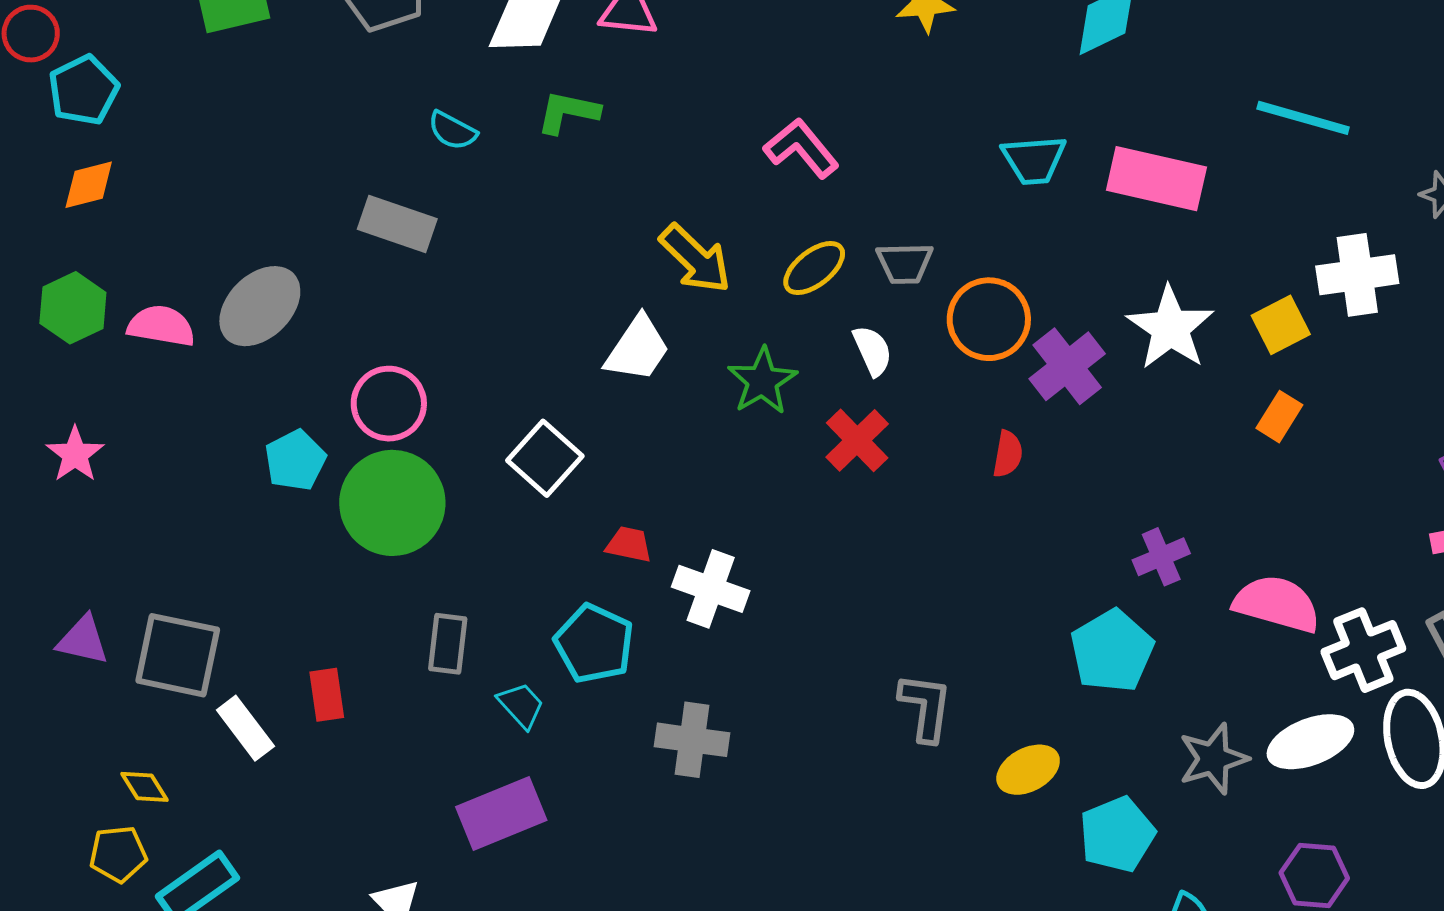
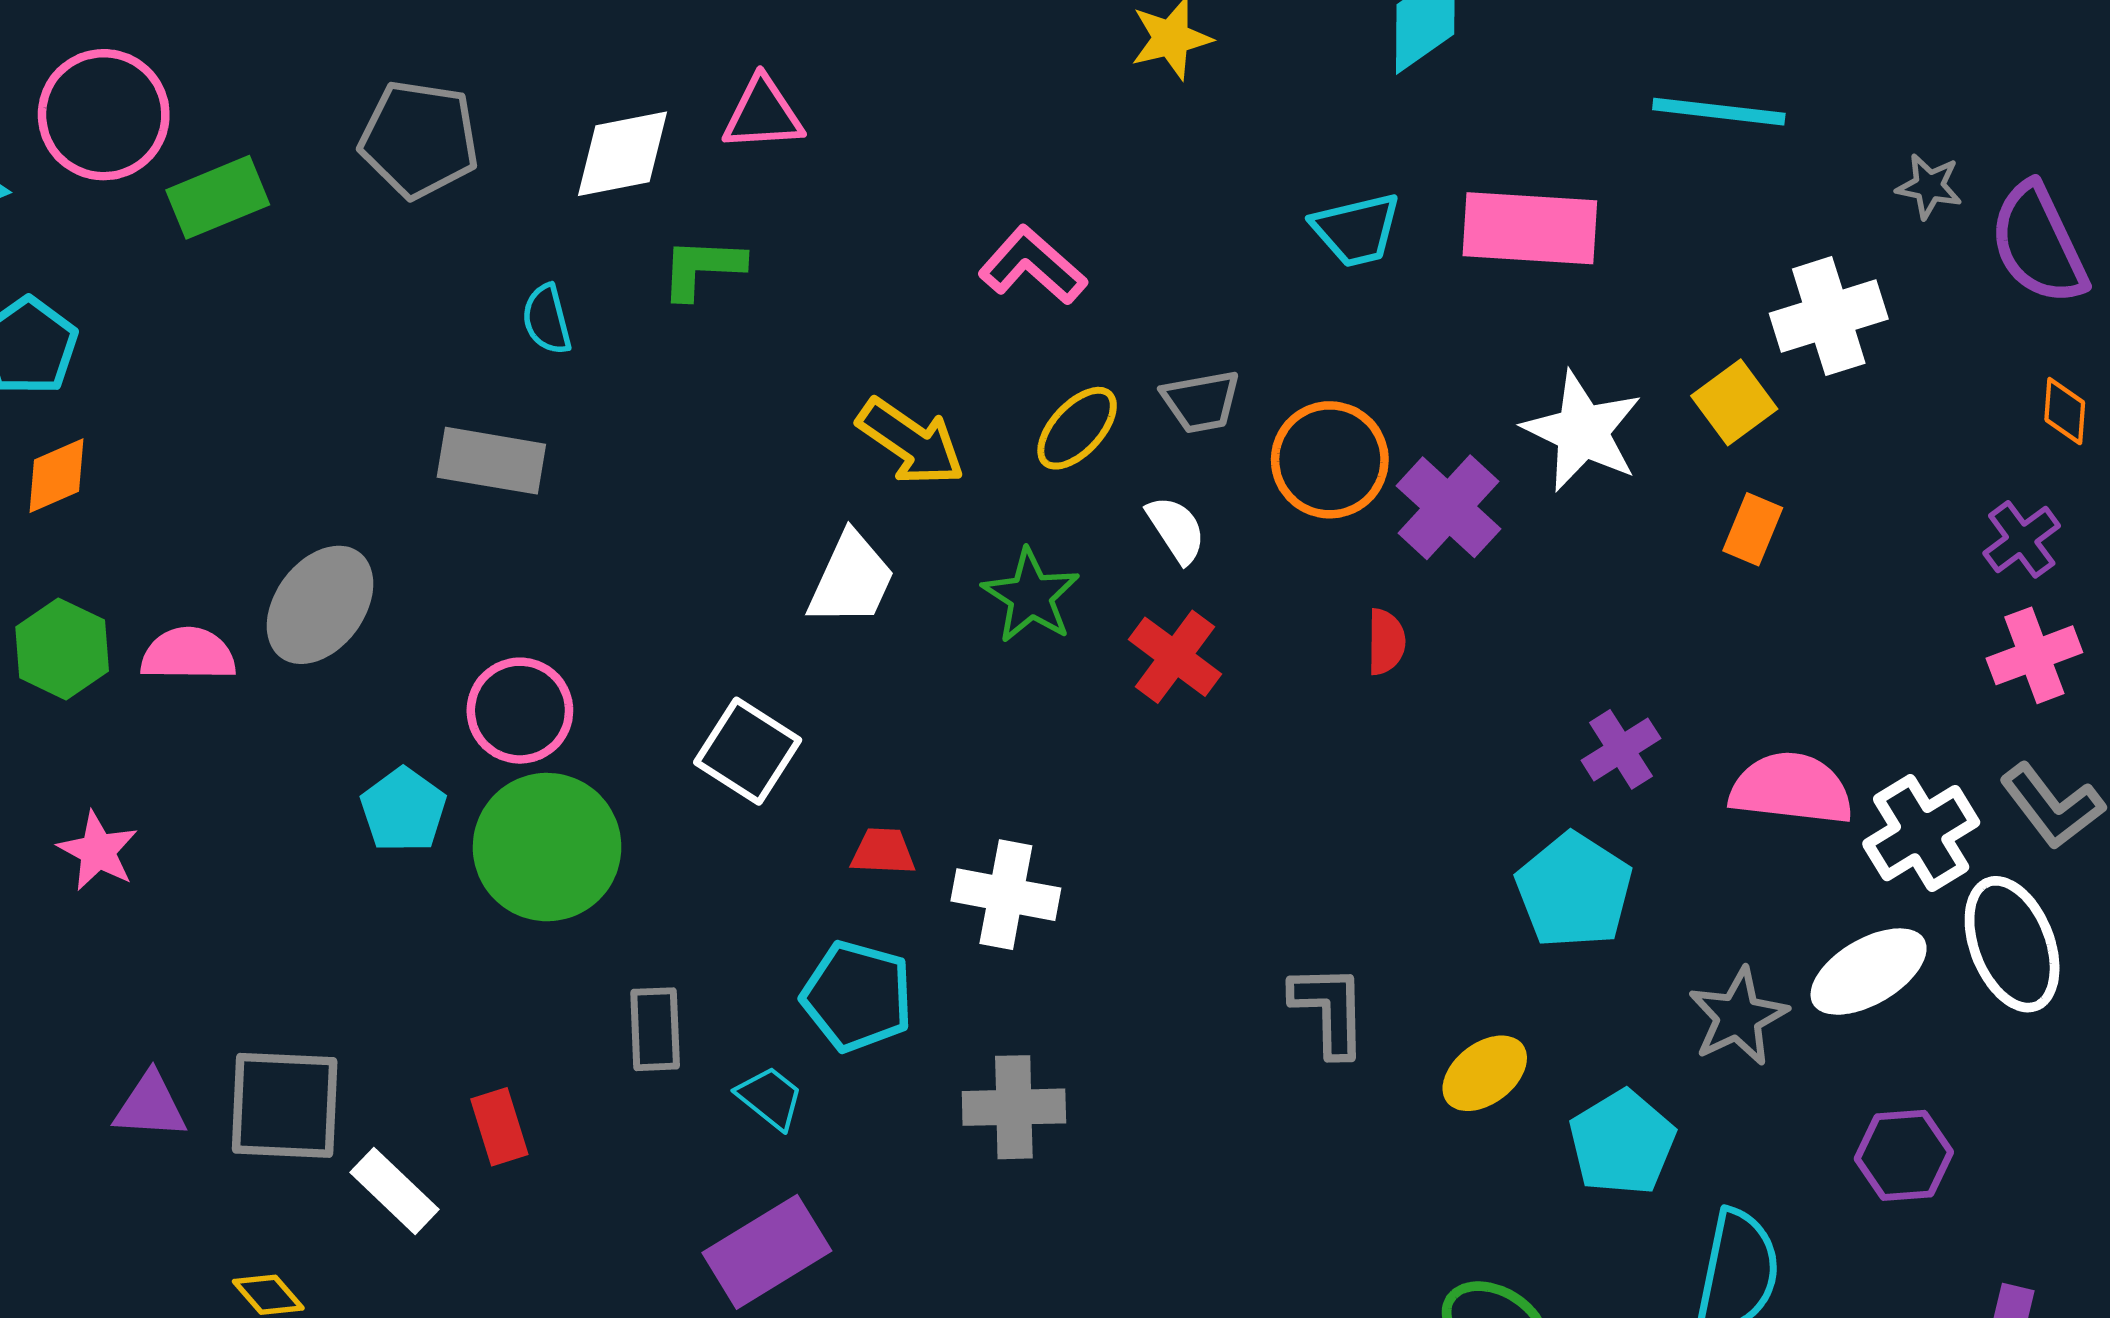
cyan semicircle: (452, 131) -> (547, 319), turned 57

